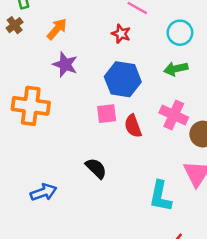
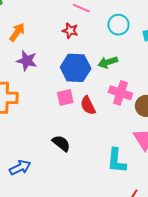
green arrow: (176, 69) -> (108, 62), moved

